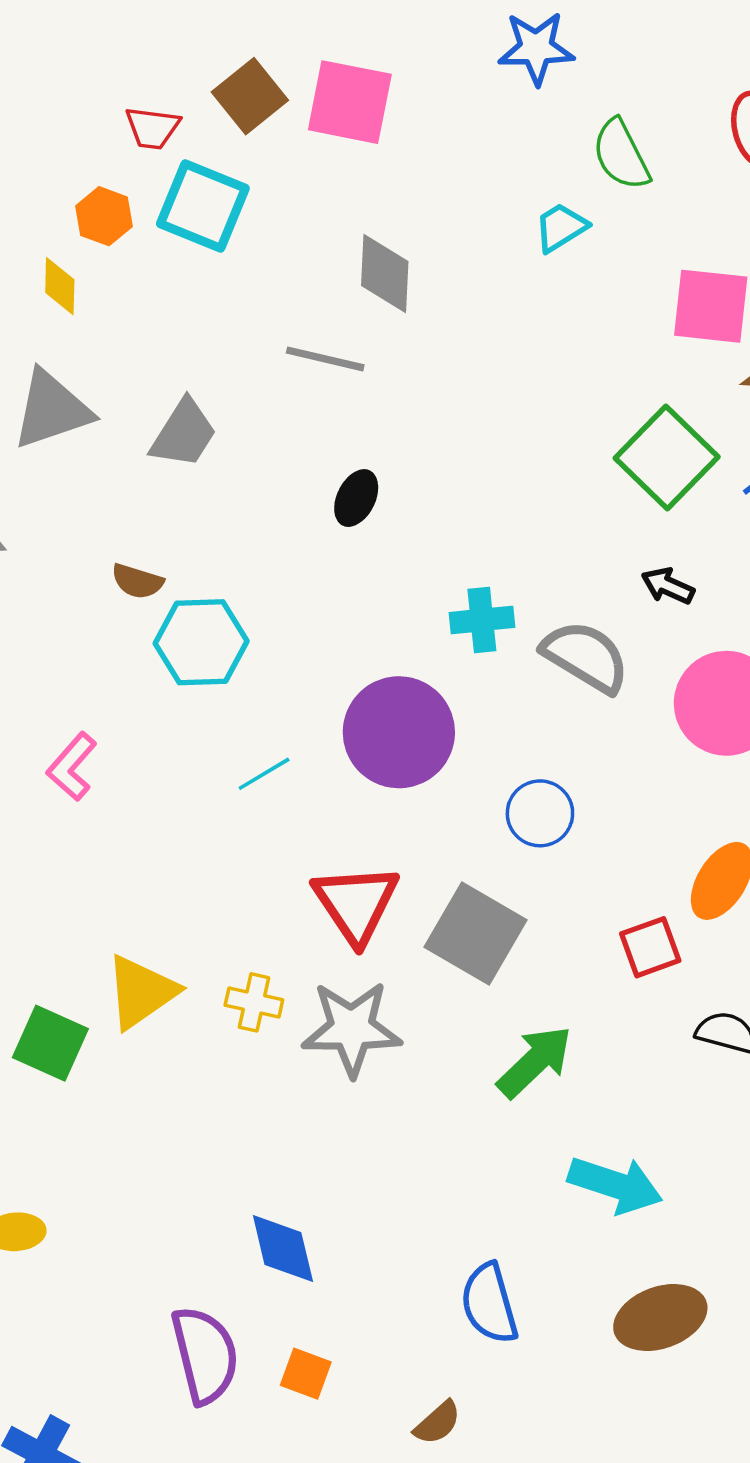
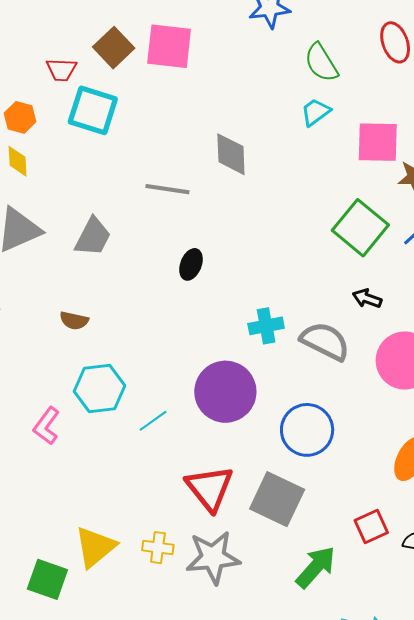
orange hexagon: (104, 216) -> (20, 117), moved
cyan trapezoid: (561, 227) -> (316, 112), moved
gray diamond: (385, 274) -> (231, 154), moved
cyan hexagon: (201, 642) -> (99, 388), moved
blue circle: (540, 813) -> (307, 430), size x1.4
red square: (650, 947) -> (371, 526), moved

